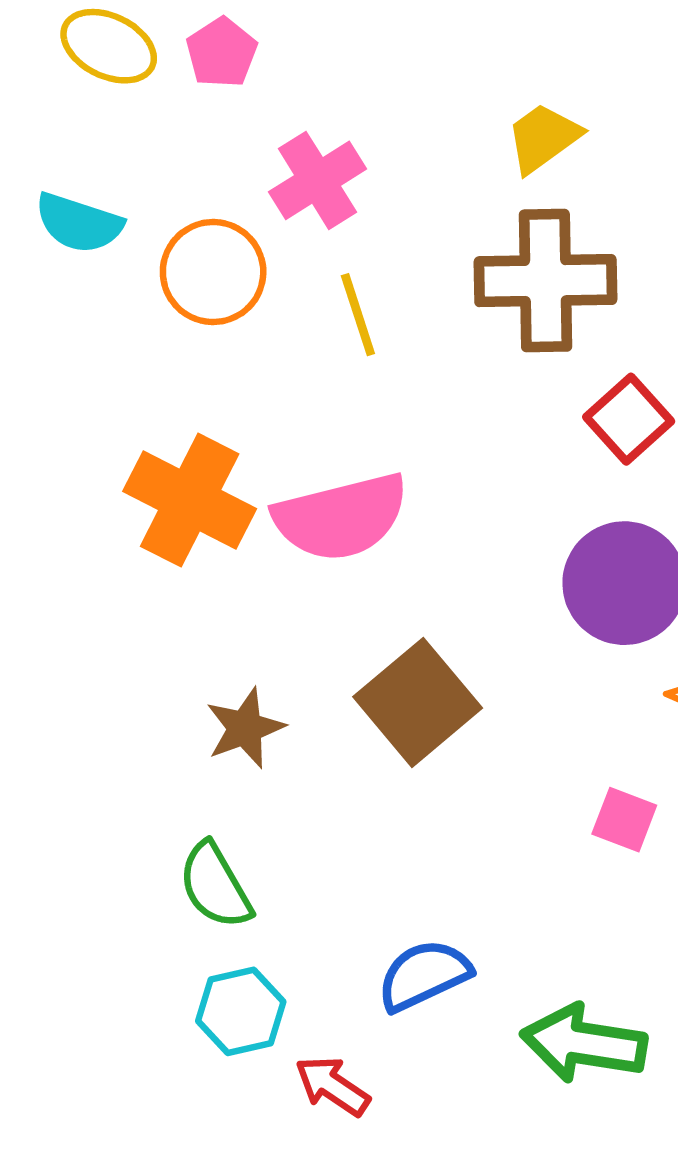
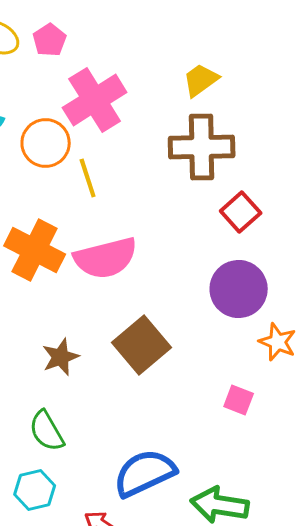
pink cross: (317, 180) -> (95, 100), size x1.4
yellow line: (358, 315) -> (88, 178), moved
blue semicircle: (424, 975) -> (145, 473), size x1.4
cyan hexagon: (241, 1011) -> (35, 490), moved

